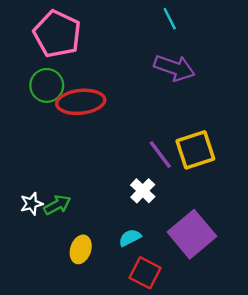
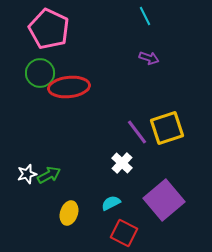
purple arrow: (174, 68) -> (149, 58), size x0.6

